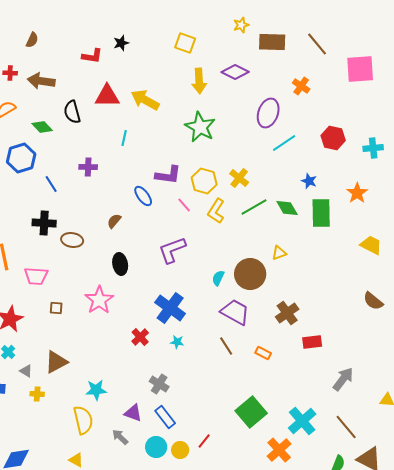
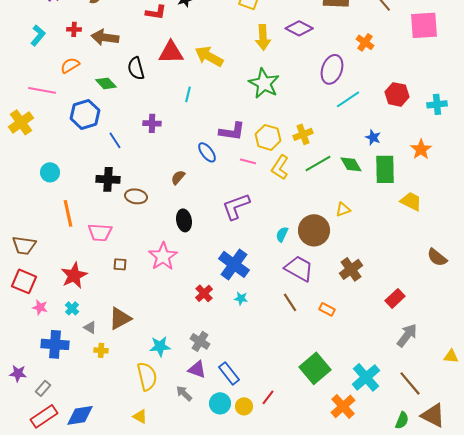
yellow cross: (239, 178) -> (303, 134), turned 30
pink line: (184, 205) -> (248, 161), turned -35
yellow trapezoid: (371, 245) -> (411, 201), moved
red rectangle: (312, 342) -> (395, 298), moved, turned -36
gray cross: (159, 384) -> (200, 341), moved

